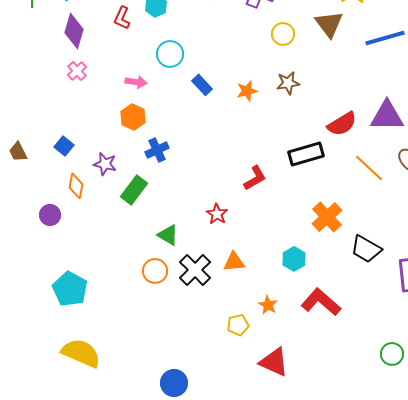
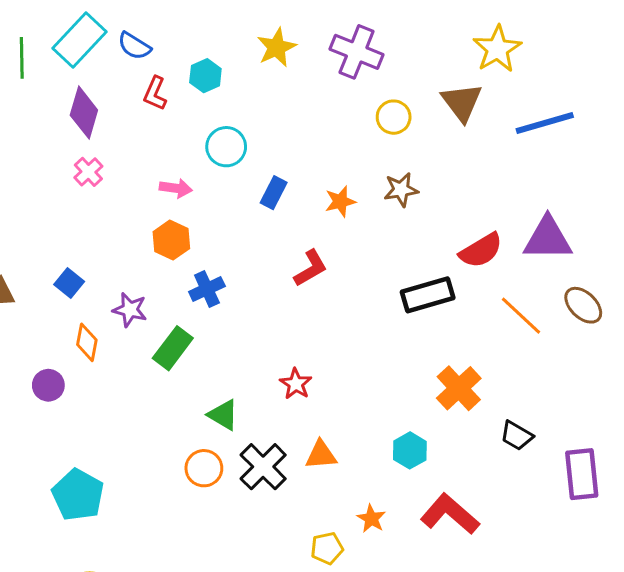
blue rectangle: (202, 85) -> (274, 193), turned 70
red L-shape: (255, 178) -> (311, 268), moved
black trapezoid: (366, 249) -> (517, 436), size x0.7

